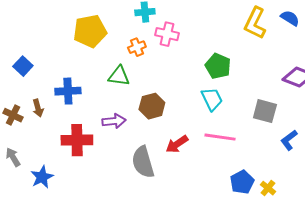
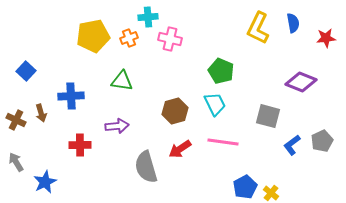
blue semicircle: (290, 18) -> (293, 23), turned 48
orange cross: (137, 47) -> (129, 38), moved
brown hexagon: (152, 106) -> (175, 111), moved
red cross: (77, 140) -> (80, 145), size x0.7

